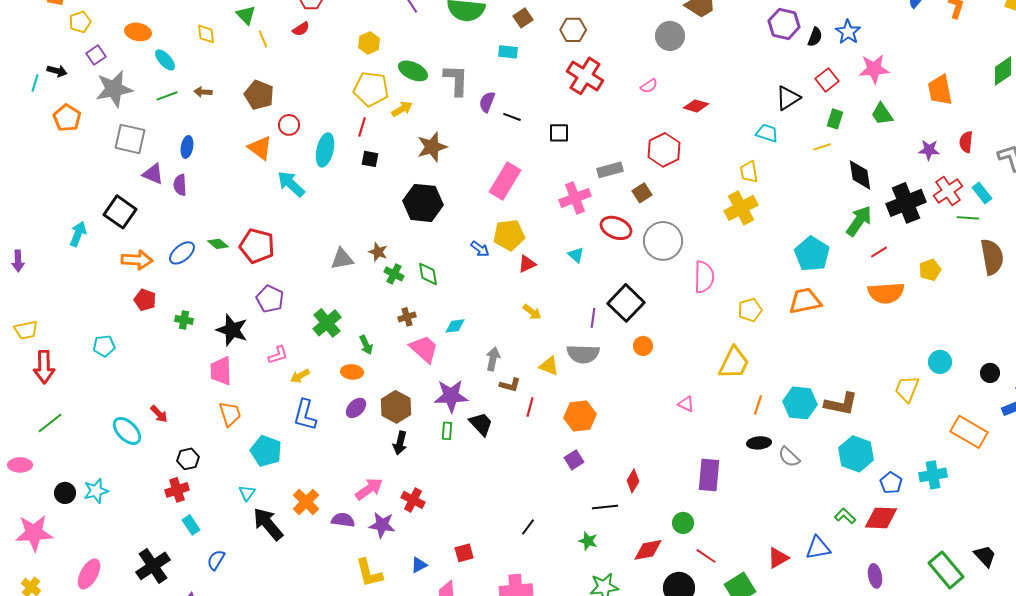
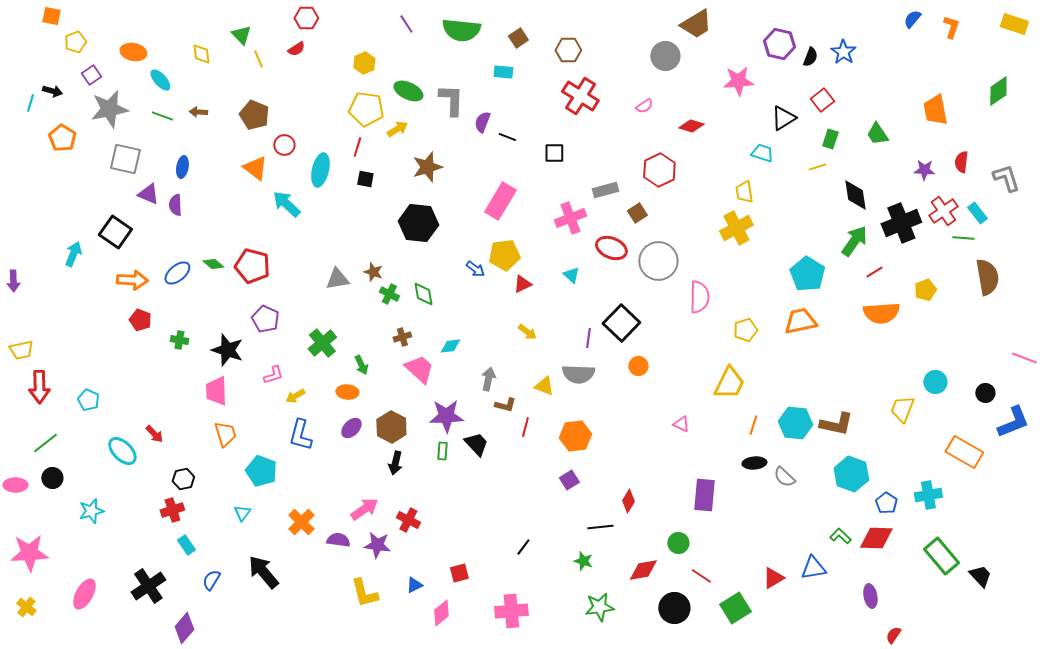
pink star: (874, 69) -> (738, 81), moved
green line: (167, 96) -> (162, 116), turned 40
cyan pentagon: (104, 346) -> (88, 400), moved, turned 30
black circle: (65, 493) -> (52, 478), moved
black arrow: (268, 524) -> (263, 572), moved
green rectangle: (946, 570) -> (941, 556), moved

